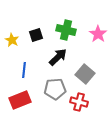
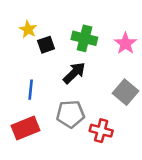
yellow star: (12, 40) -> (28, 29), moved
gray square: (85, 74) -> (125, 92), moved

